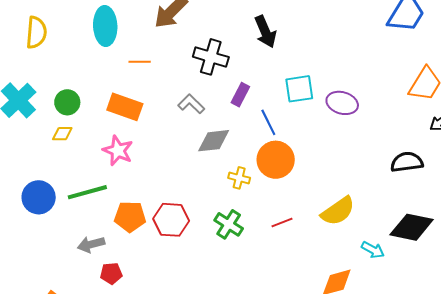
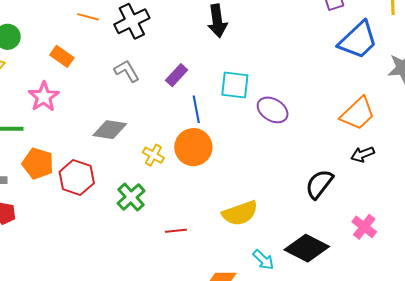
black cross: (211, 57) -> (132, 21), moved, turned 32
orange rectangle: (125, 107) -> (62, 56), size x0.7
gray diamond: (214, 141) -> (110, 130), moved
black semicircle: (407, 162) -> (319, 184), turned -60
red line: (282, 222) -> (176, 231), moved

